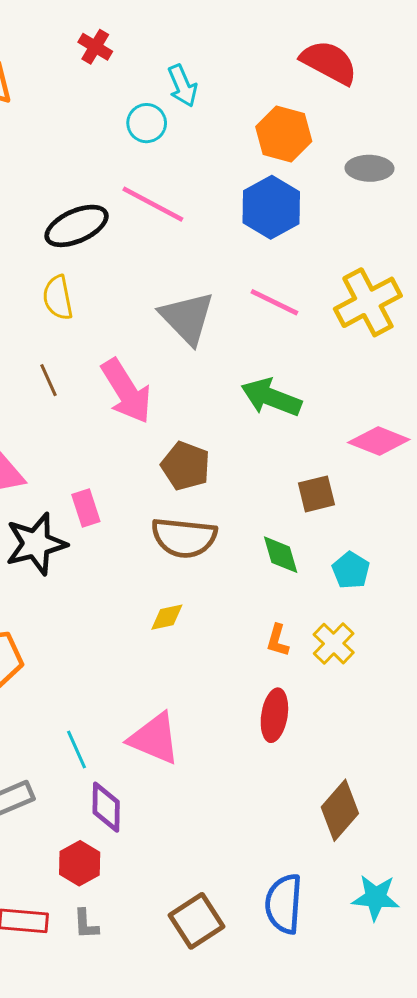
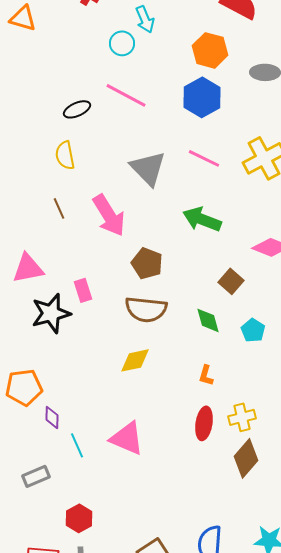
black ellipse: (77, 226) -> (77, 109), size x0.7
brown square: (316, 494) -> (231, 281), turned -35
yellow diamond: (167, 617) -> (135, 360), size x1.4
yellow cross: (334, 644) -> (242, 417), moved, turned 32
purple diamond: (106, 807) -> (52, 417), moved, size x0.7
brown diamond: (340, 810) -> (246, 458), moved

